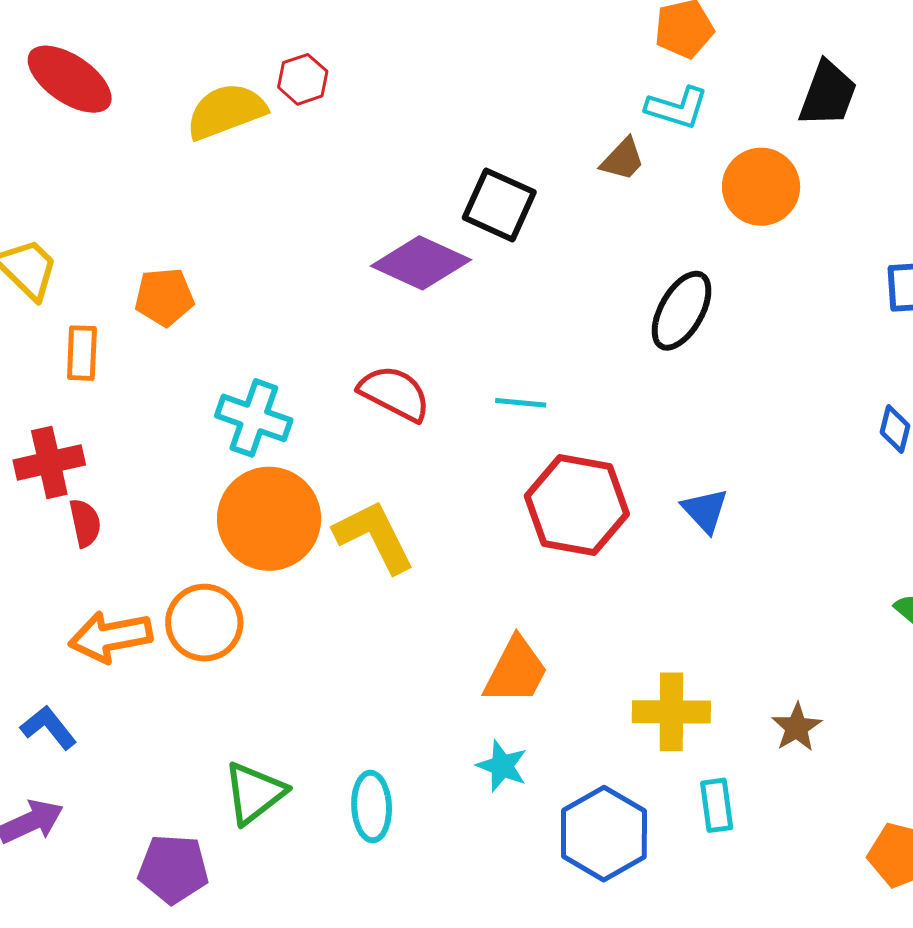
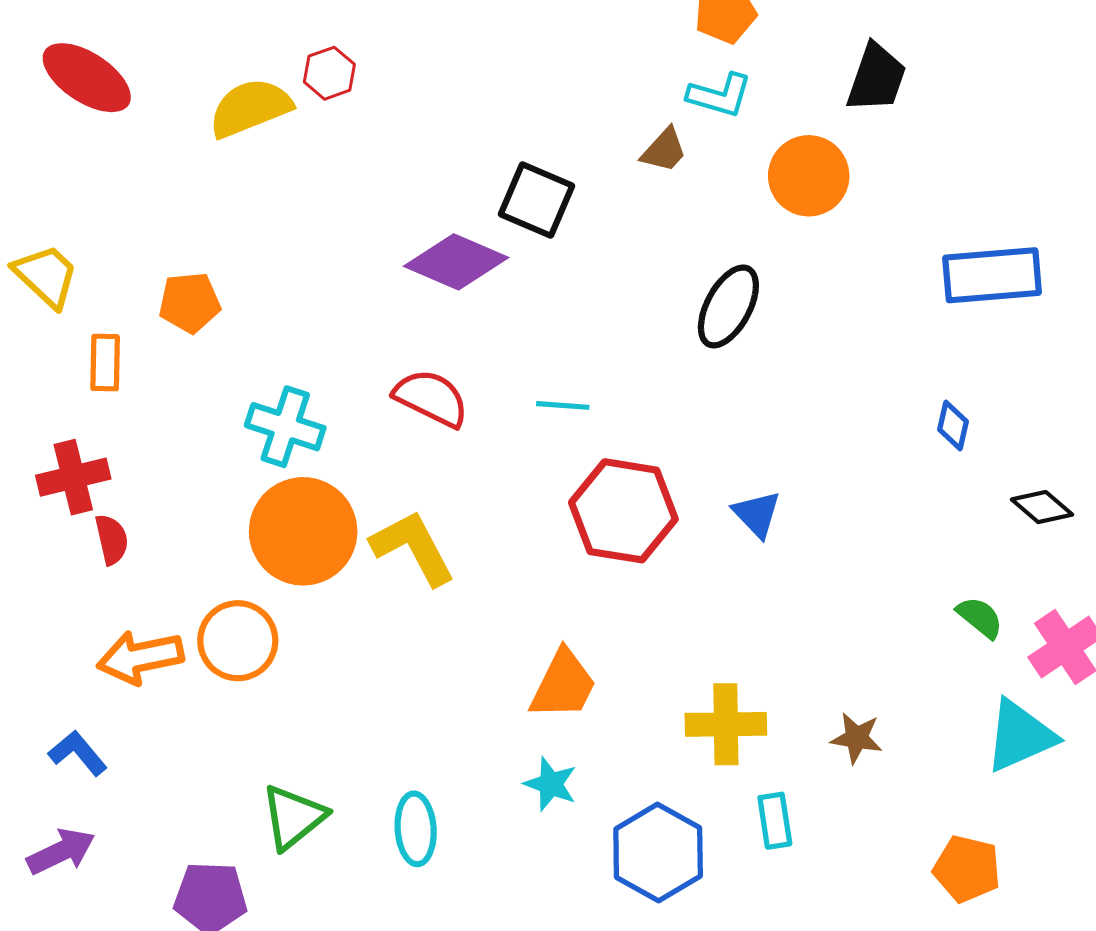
brown star: (797, 727) -> (857, 738), turned -30

